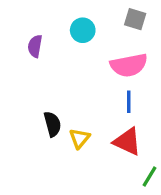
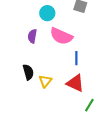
purple semicircle: (35, 46) -> (32, 36), moved
pink semicircle: (129, 65) -> (61, 36), moved, turned 35

